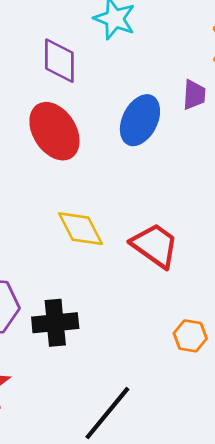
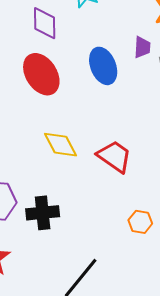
blue ellipse: (140, 120) -> (103, 66), turned -48

